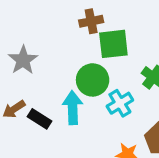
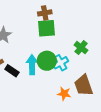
green square: (113, 44) -> (46, 28), moved
green circle: (93, 80) -> (47, 61), moved

